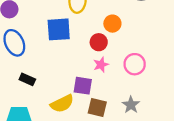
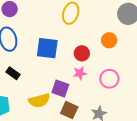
orange circle: (112, 24) -> (109, 40), moved
blue square: (59, 29) -> (47, 48), moved

